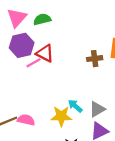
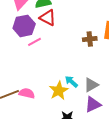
red triangle: (45, 53) -> (48, 18), moved
yellow star: (61, 116) -> (59, 91), turned -30

